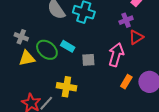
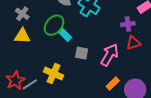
green ellipse: (47, 50) -> (54, 25), moved, turned 75

